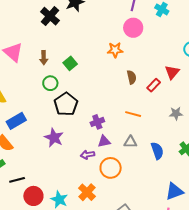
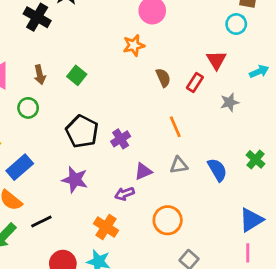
green circle: (50, 83) -> (28, 108), moved
gray star: (176, 113) -> (230, 102), moved
orange line: (133, 114) -> (175, 127), turned 63
purple cross: (97, 122) -> (121, 139), moved
orange circle: (111, 168) -> (168, 220), moved
black line: (17, 180) -> (41, 222), moved
orange cross: (87, 192) -> (106, 227), moved

